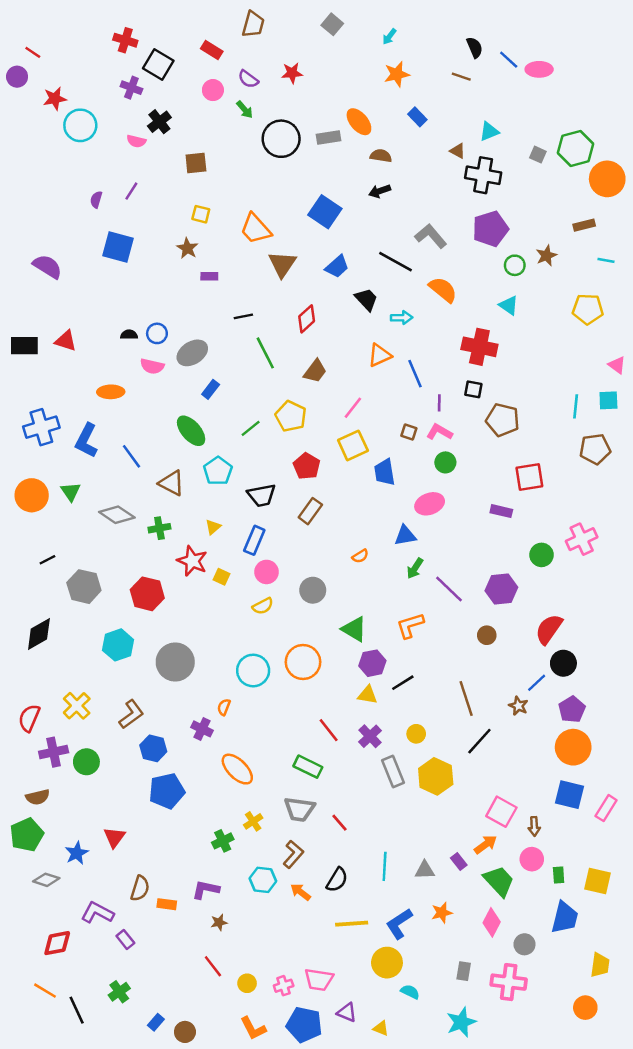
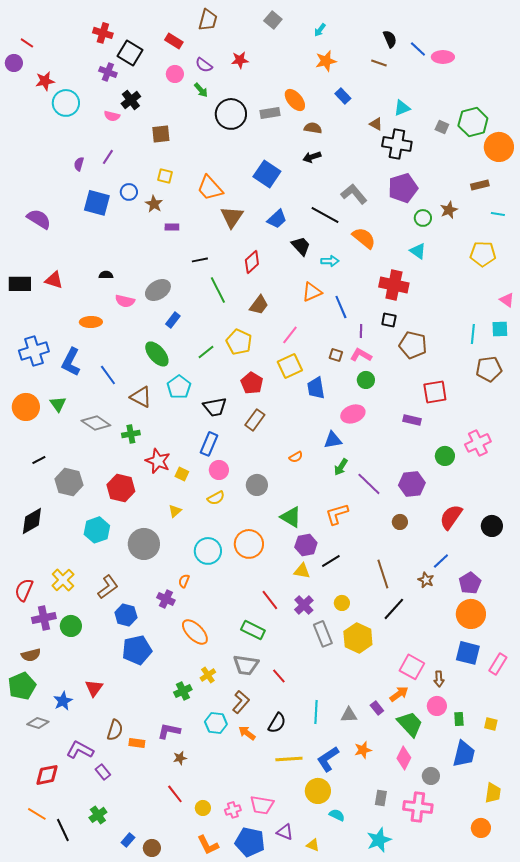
blue circle: (157, 333) -> (129, 192), moved
yellow triangle: (213, 527) -> (175, 511), moved
black circle: (563, 663) -> (492, 526), moved
yellow square: (597, 881) -> (491, 724), size x0.6

